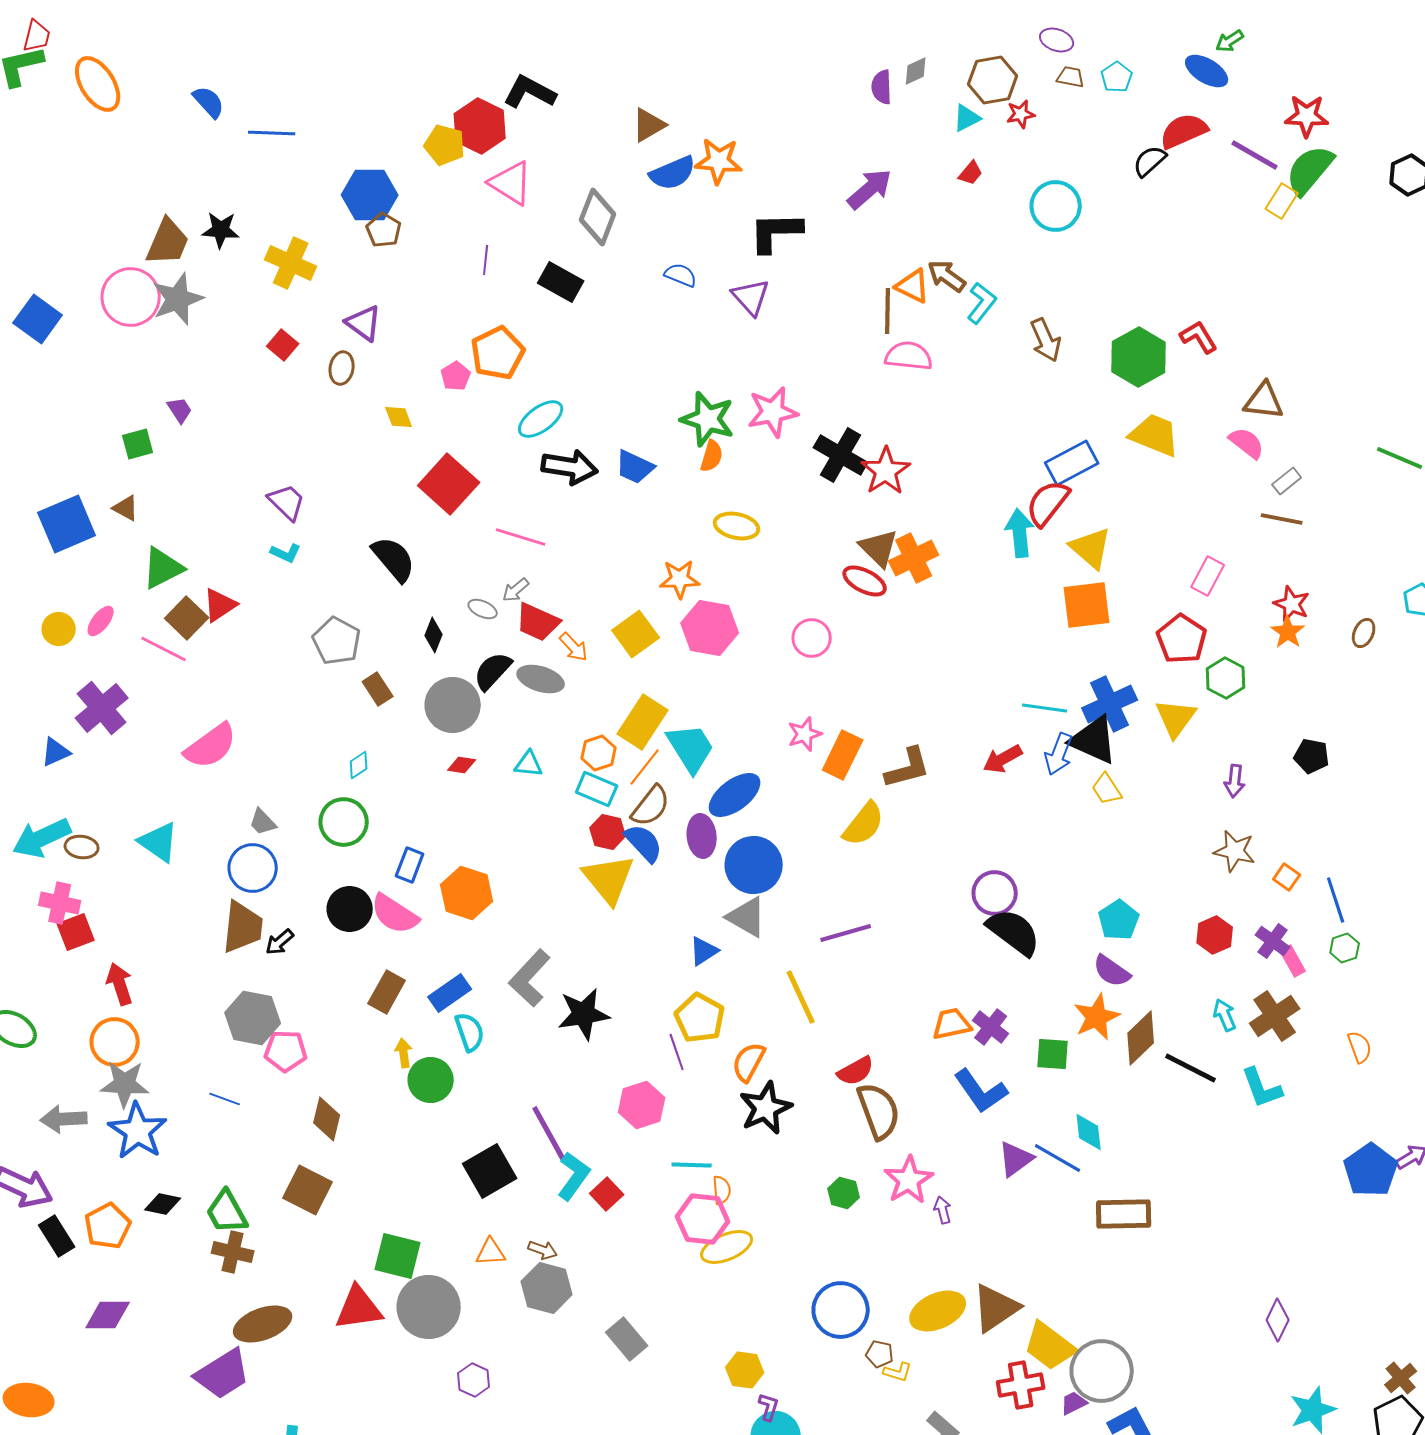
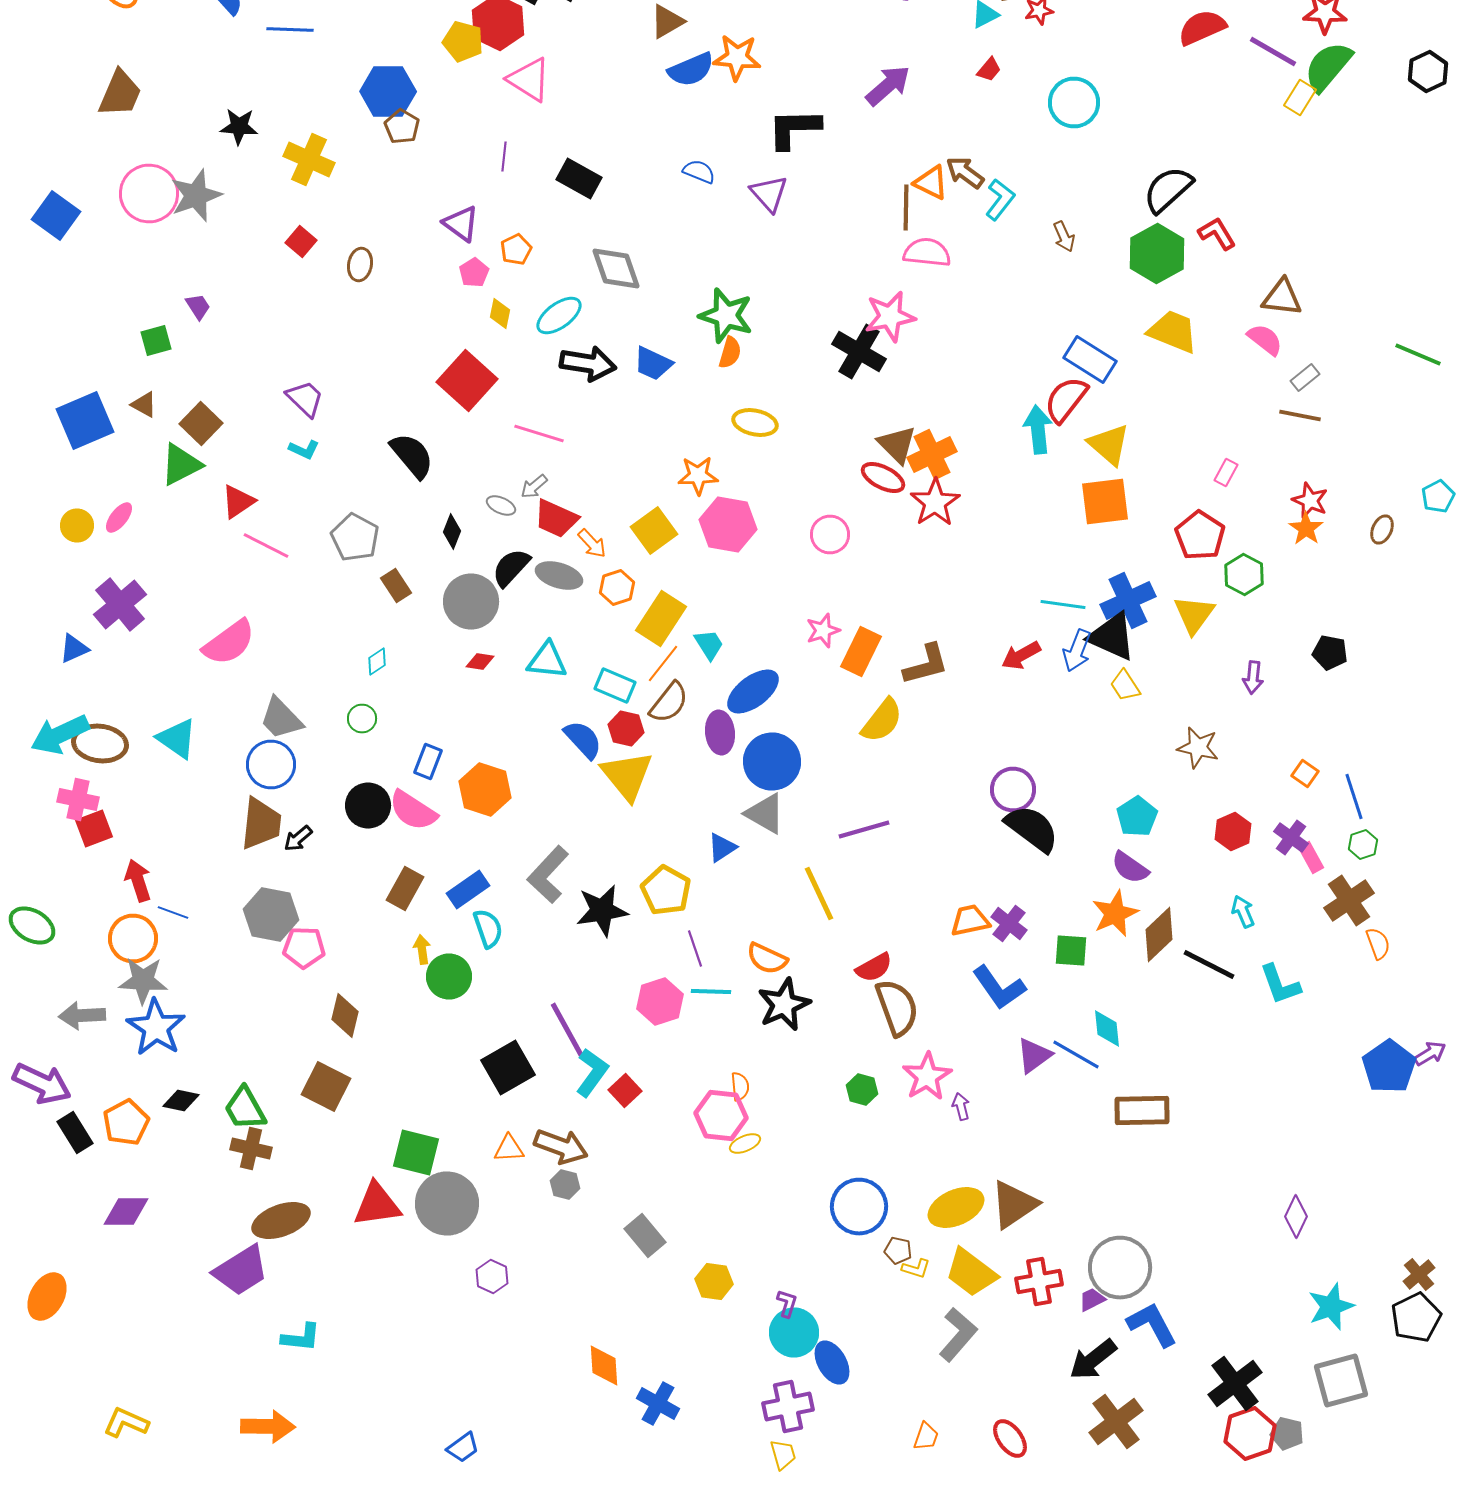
black semicircle: (1150, 161) -> (1168, 190), moved, size x1.5
gray diamond: (598, 217) -> (616, 268), moved, turned -40
brown trapezoid: (168, 242) -> (120, 94), moved
purple triangle: (364, 323) -> (461, 224), moved
brown arrow: (1046, 340) -> (1064, 236), size x0.7
orange pentagon: (498, 353) -> (516, 250), size x0.6
pink star: (773, 412) -> (890, 316), moved
yellow diamond: (399, 417) -> (500, 314), moved, turned 32
blue rectangle: (1072, 463) -> (1090, 360), turned 60
red star: (886, 471) -> (935, 502), moved
pink rectangle: (1208, 576) -> (1226, 472), size x0.7
brown square: (187, 618) -> (201, 424), moved
pink line: (164, 649) -> (266, 546), moved
cyan trapezoid: (691, 748) -> (709, 644), size x0.6
orange hexagon: (599, 753) -> (617, 588), moved
cyan triangle: (529, 764) -> (547, 660), size x1.4
gray trapezoid: (263, 822) -> (281, 718), size x1.6
green circle: (344, 822) -> (362, 718), size x0.6
blue semicircle: (644, 843) -> (583, 740), moved
brown ellipse: (82, 847) -> (100, 744), size x1.6
brown star: (1235, 851) -> (1198, 748), moved
brown cross: (1275, 1016) -> (1349, 900), moved
yellow pentagon: (700, 1018) -> (666, 890), moved
orange semicircle: (749, 1062) -> (767, 958), turned -93
blue line: (225, 1099) -> (173, 912), moved
cyan line: (692, 1165) -> (711, 992), moved
yellow ellipse: (727, 1247) -> (745, 1144), size x0.6
brown arrow: (543, 1250) -> (561, 1146), size x1.8
gray hexagon: (547, 1288) -> (565, 1184), size x0.6
yellow trapezoid: (1050, 1346) -> (971, 1272), moved
yellow hexagon: (745, 1370) -> (714, 1282), moved
orange ellipse: (29, 1400) -> (47, 1296), turned -69

